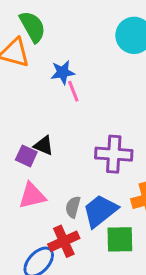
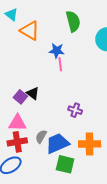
green semicircle: (33, 27) -> (73, 21), moved
purple cross: (114, 154) -> (75, 110), size x0.6
red cross: (64, 241) -> (17, 142), moved

